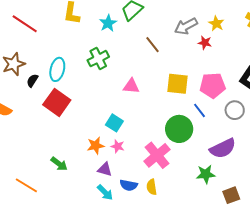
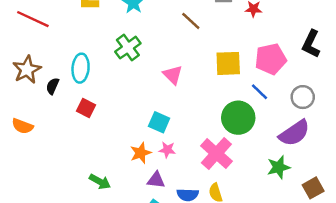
pink triangle: (131, 86) -> (173, 75), turned 48
red square: (57, 102) -> (86, 108), size x0.6
gray circle: (235, 110) -> (303, 97), moved

